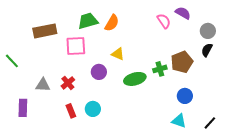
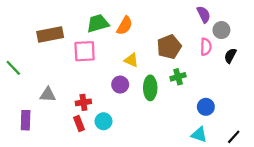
purple semicircle: (183, 13) -> (204, 14), turned 35
pink semicircle: (164, 21) -> (206, 47), moved, turned 35
gray circle: (208, 31) -> (221, 30), moved
brown pentagon: (182, 62) -> (169, 47), moved
purple circle: (99, 72) -> (120, 85), moved
green ellipse: (135, 79) -> (150, 88), turned -75
red cross: (68, 83) -> (83, 102), moved, turned 32

